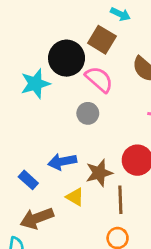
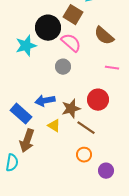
blue rectangle: (28, 180) -> (21, 114), size x1.5
brown line: (120, 200) -> (86, 128), turned -54
brown arrow: (37, 218) -> (27, 141), turned -50

